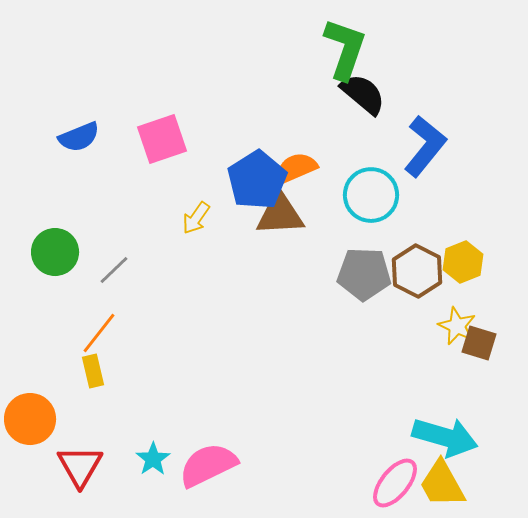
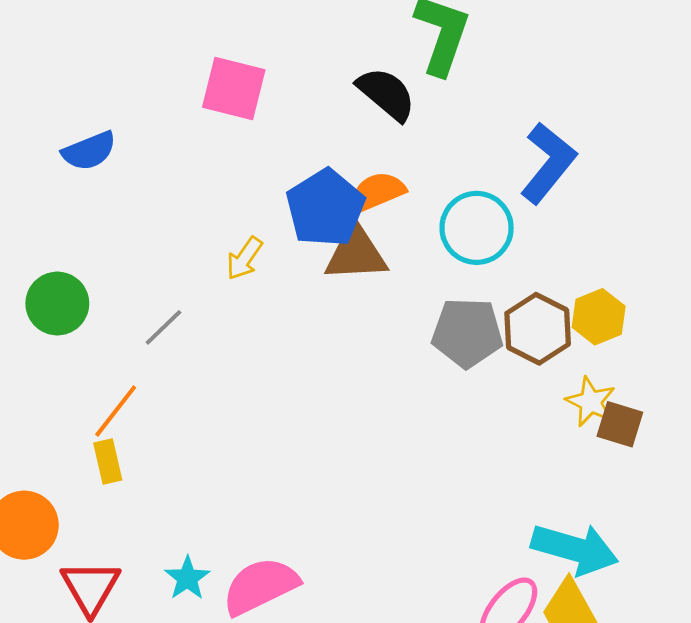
black semicircle: (363, 94) -> (386, 94), moved
pink square: (162, 139) -> (234, 89), moved, turned 33
gray line: (114, 270) -> (163, 327), moved

